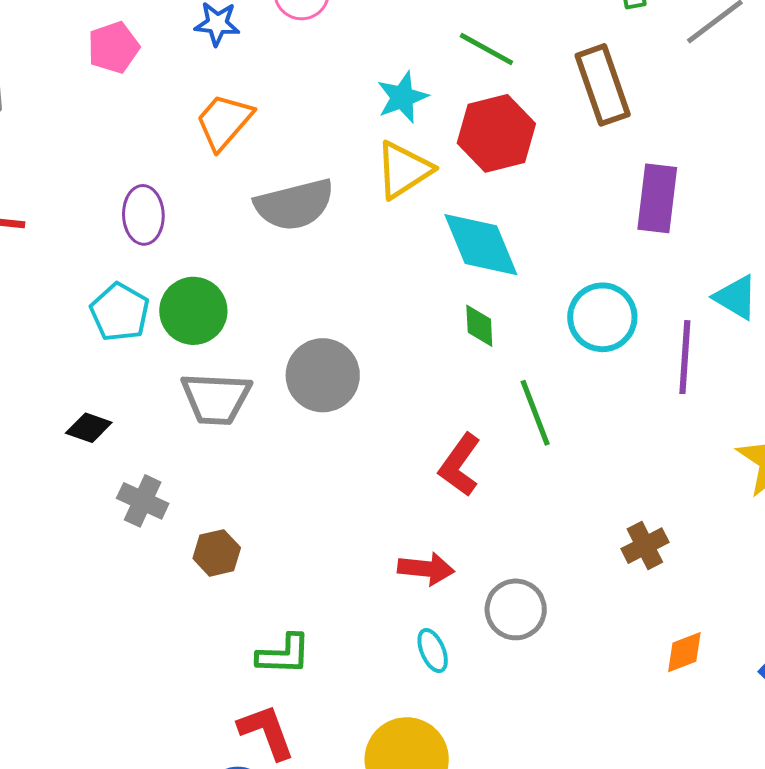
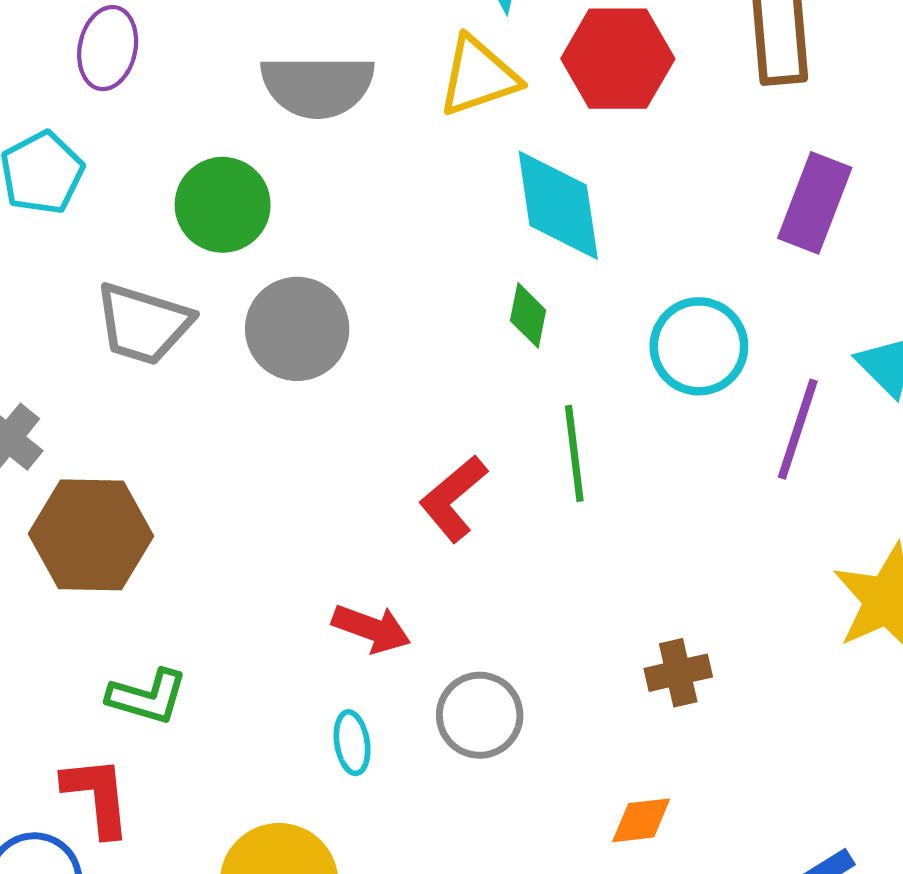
green circle: (193, 311) -> (223, 205), moved
brown hexagon: (217, 553) -> (91, 535), size x1.8
orange diamond: (684, 652) -> (641, 820), moved

